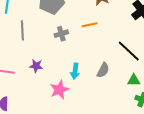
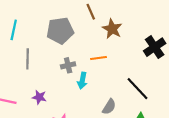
cyan arrow: (75, 71) -> (82, 81), moved

